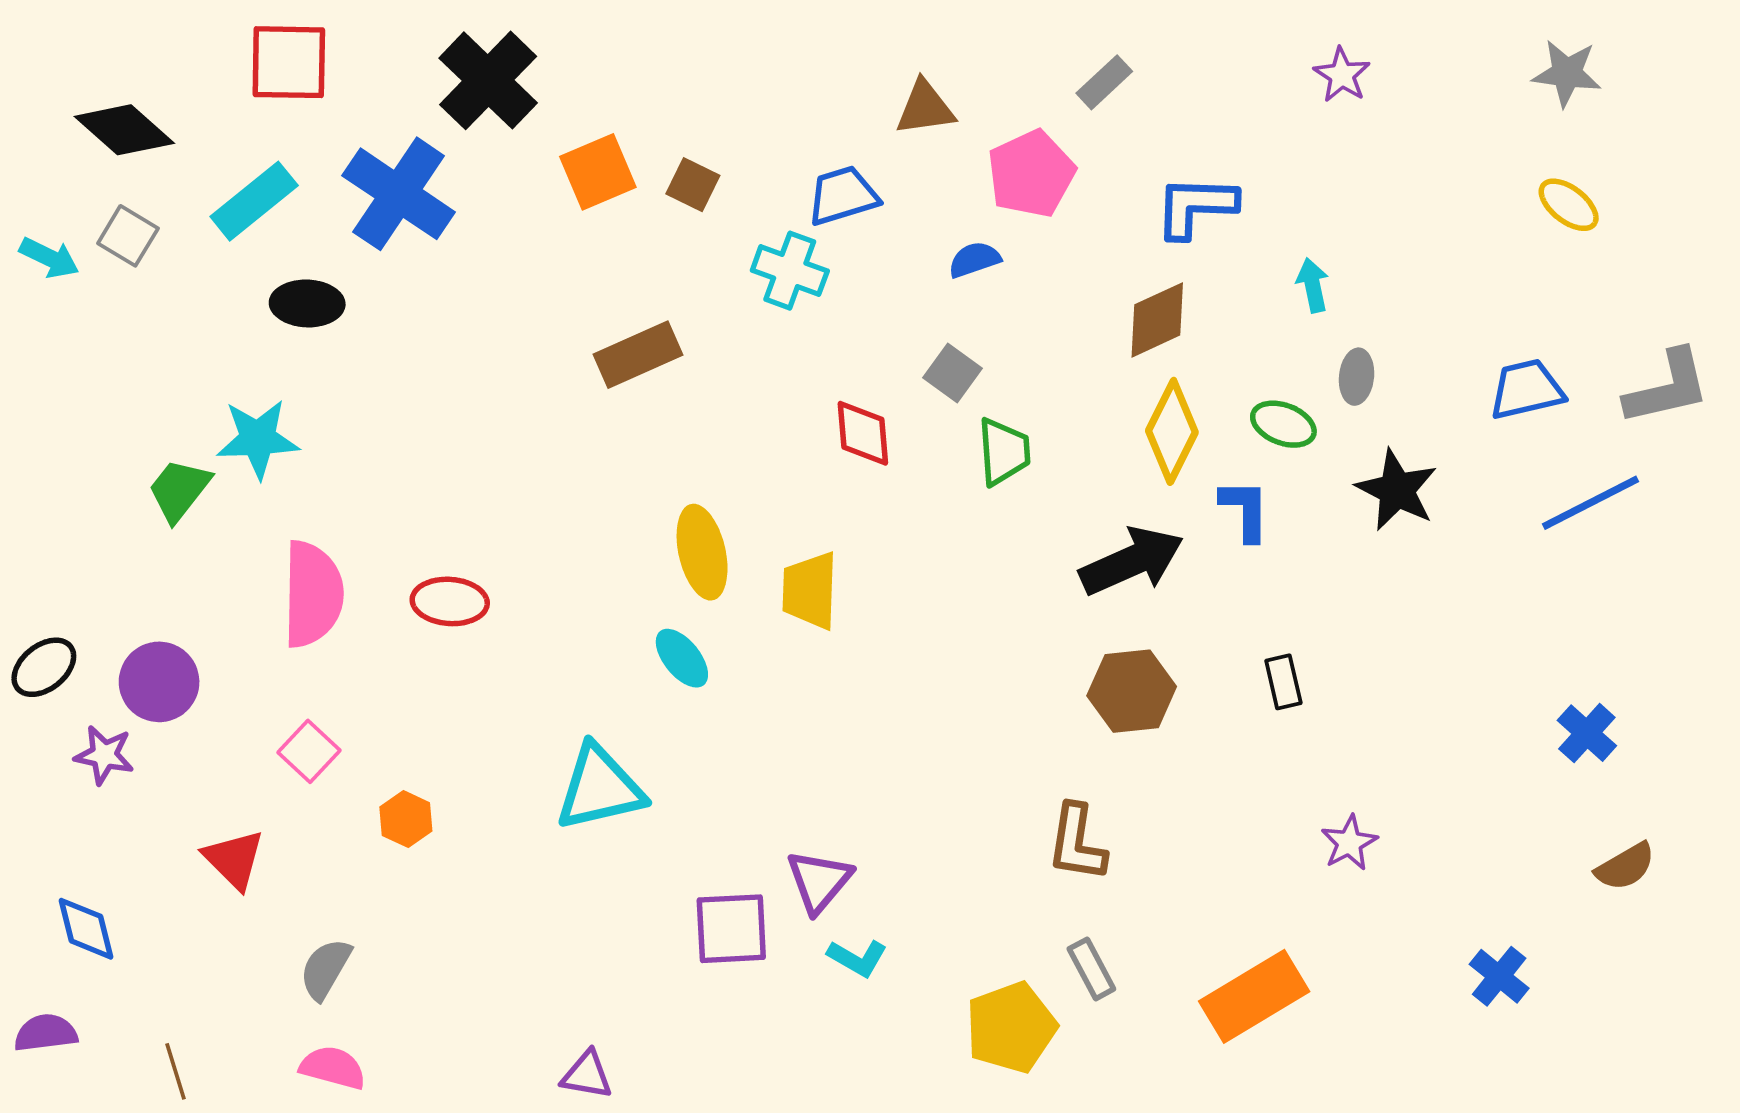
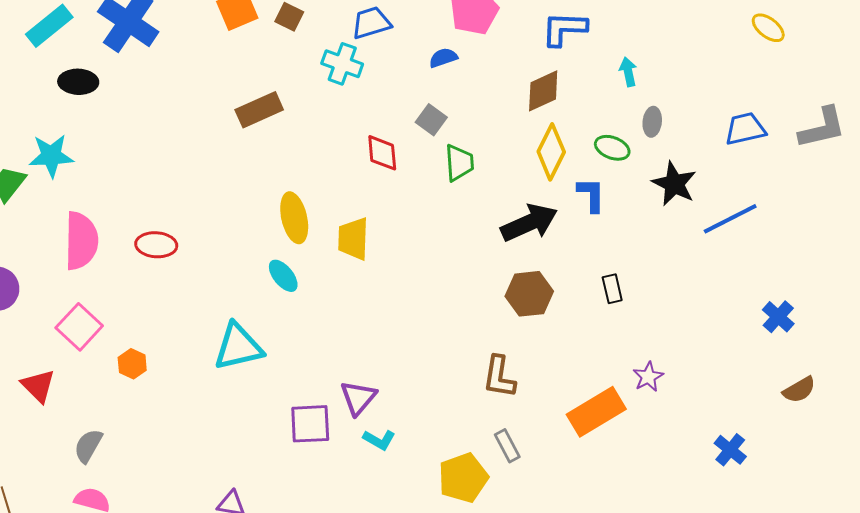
blue line: (1591, 503) -> (730, 219), moved
pink square: (309, 751) -> (79, 327), size x1.4
orange rectangle: (1254, 996) -> (596, 412), moved

